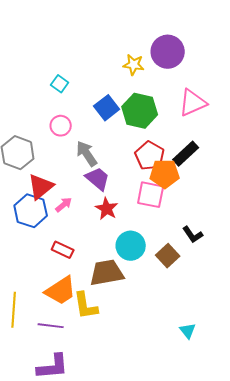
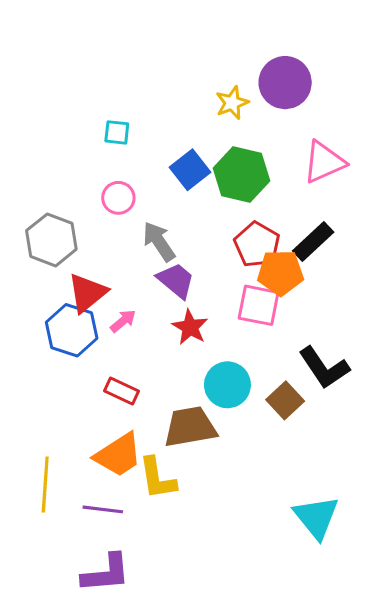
yellow star: (134, 65) -> (232, 103), turned -30
cyan square: (60, 84) -> (117, 132), turned -30
black L-shape: (193, 235) -> (324, 368), size x1.6
cyan triangle: (188, 331) -> (316, 517), size x1.8

